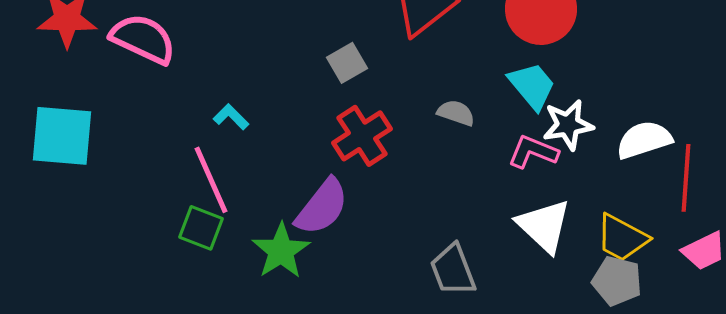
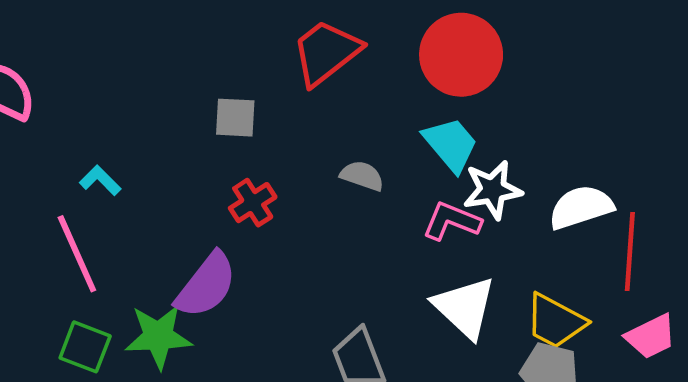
gray square: (347, 63) -> (235, 118), turned 33
red cross: (362, 136) -> (253, 203), size x0.7
green square: (201, 228) -> (85, 347), moved
green star: (281, 251) -> (158, 336), turned 30

